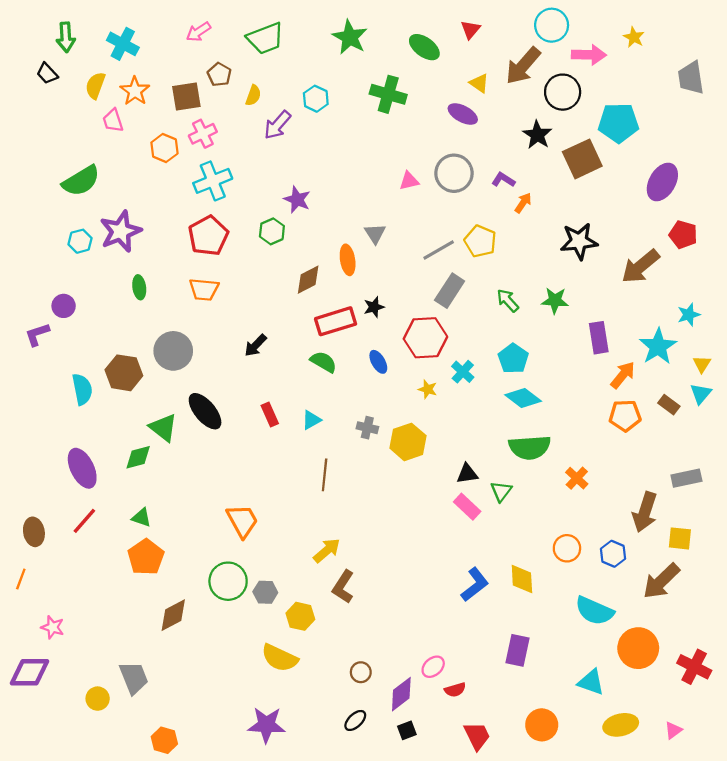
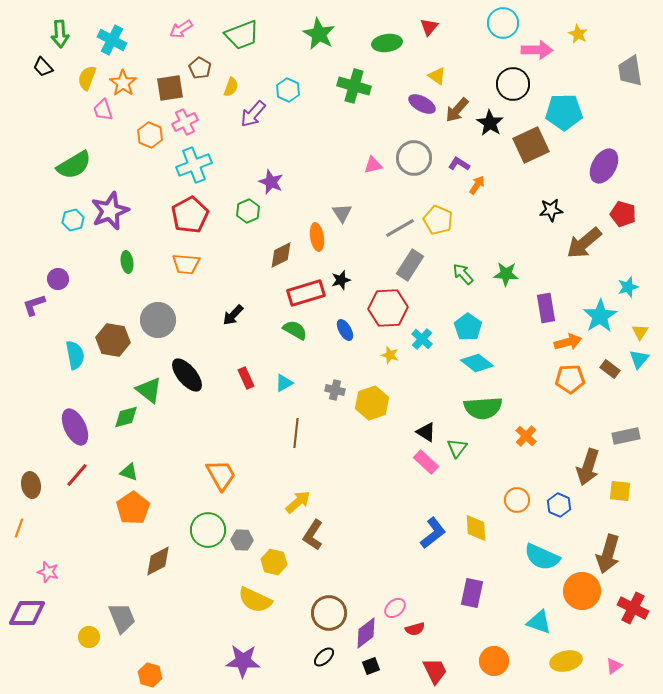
green ellipse: (424, 47) -> (387, 43), turned -44
brown arrow: (523, 66) -> (457, 110), moved, size x0.7
black star: (579, 241) -> (551, 210), moved, size x0.7
orange arrow: (623, 375) -> (568, 342), turned 36
black triangle: (467, 474) -> (426, 432), turned 40
brown arrow: (661, 581) -> (608, 554), moved, turned -30
brown circle: (361, 672) -> (329, 613), size x1.8

